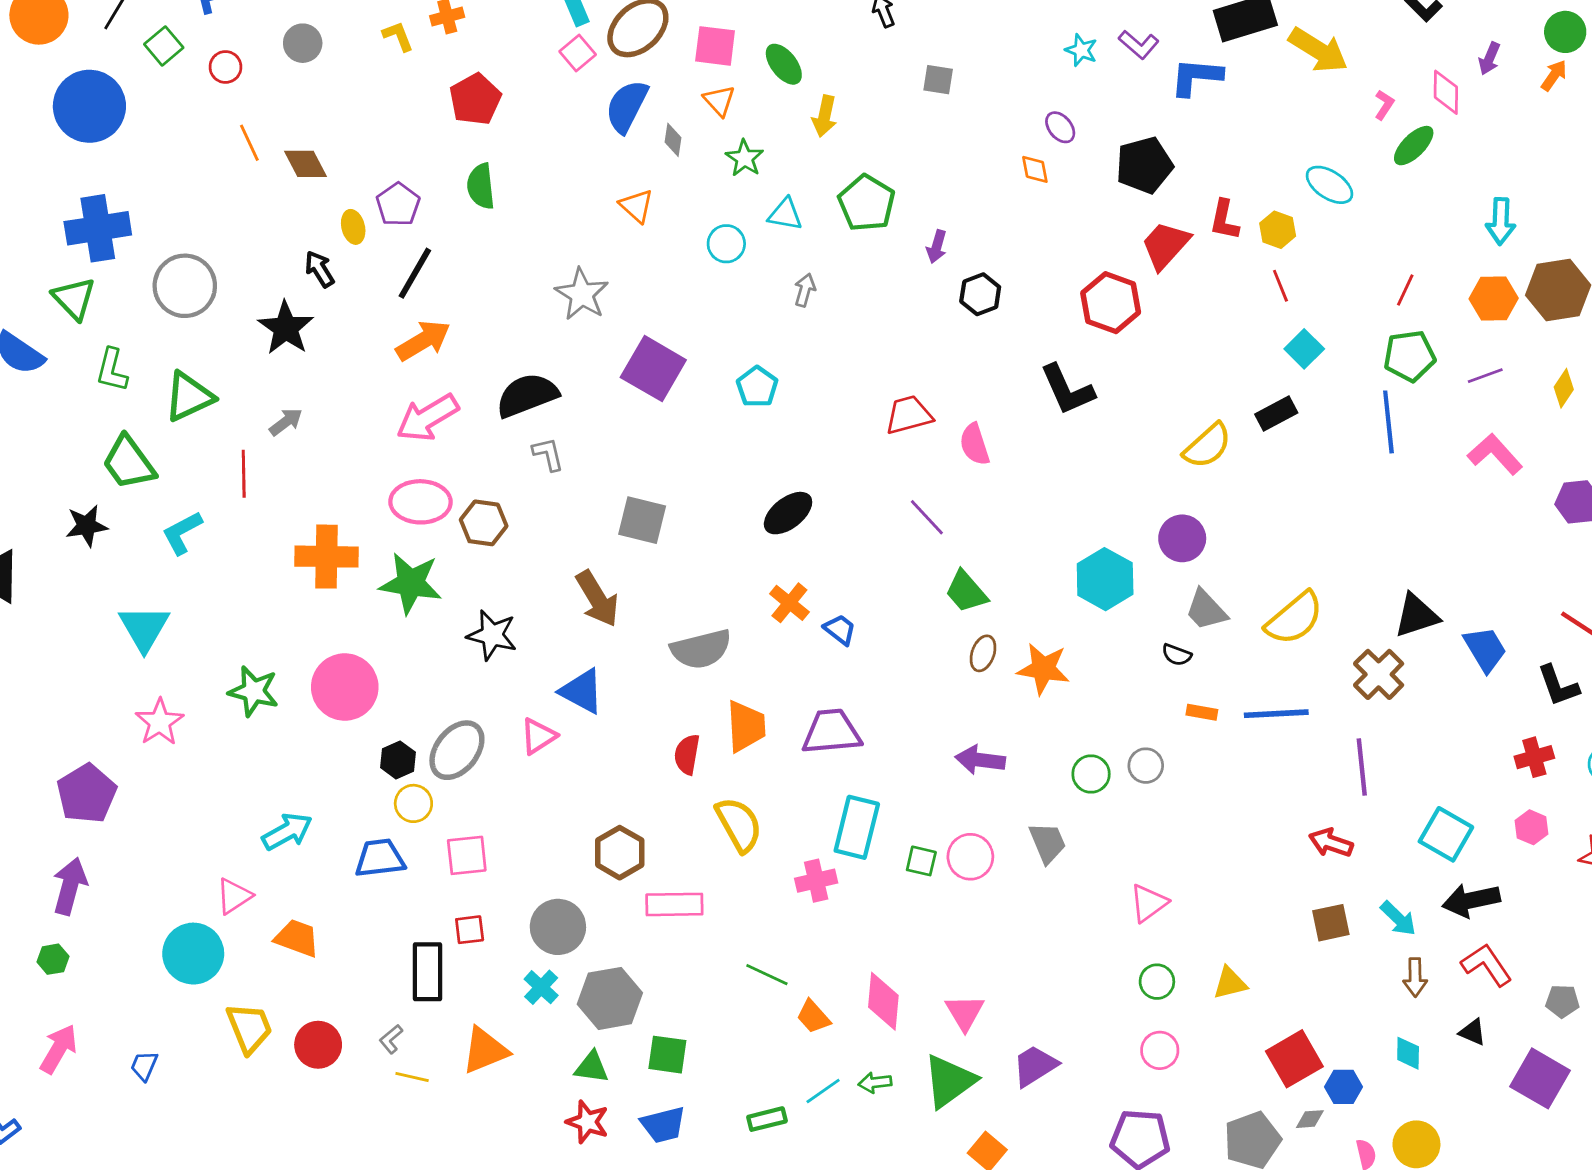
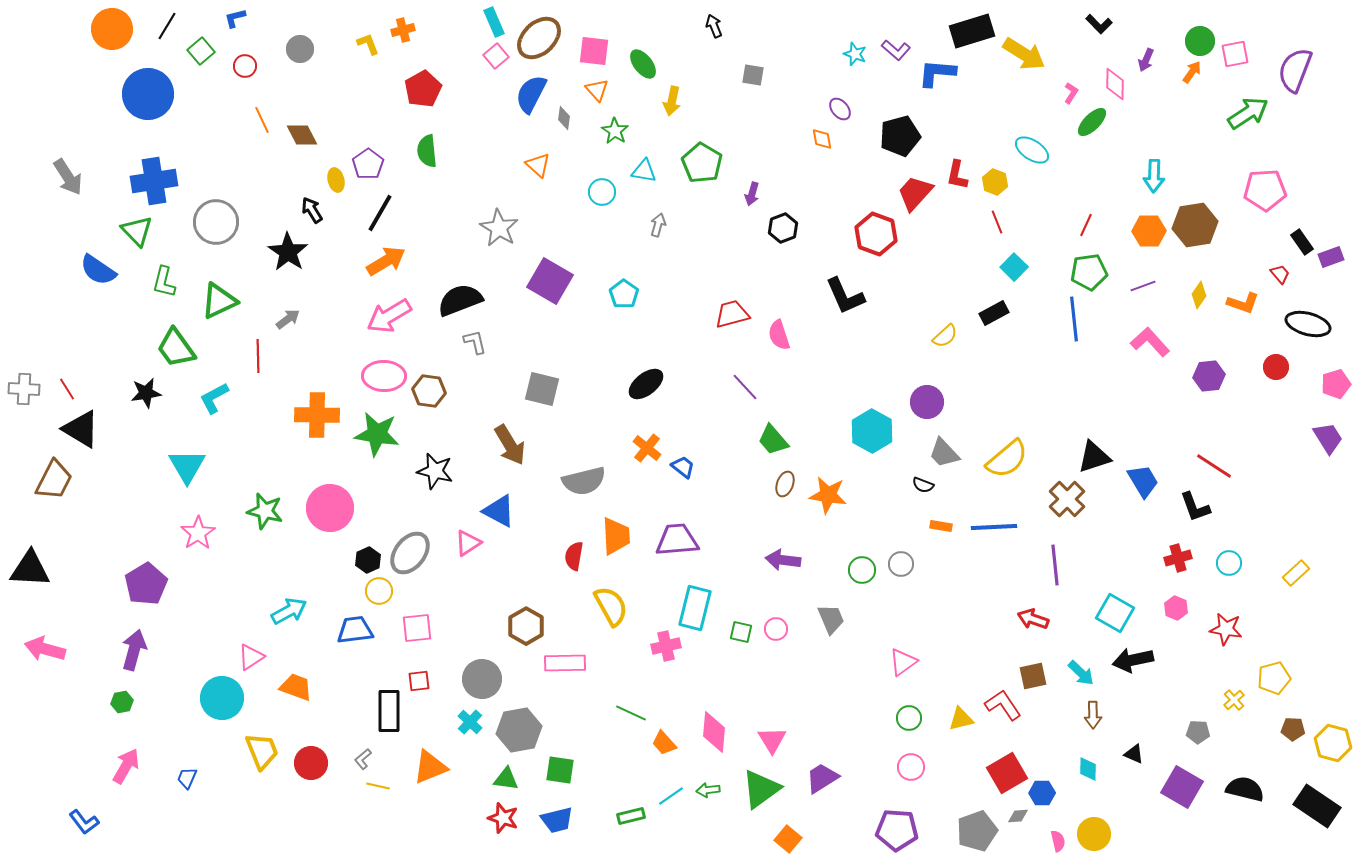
yellow semicircle: (1207, 446) -> (945, 336), size x0.7
pink circle: (970, 857) -> (776, 629), size x0.7
red L-shape: (1487, 965) -> (1003, 705), moved

